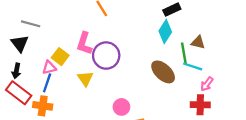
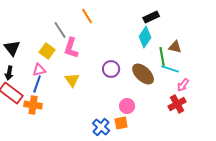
gray line: (31, 24) -> (60, 30), moved, turned 42
purple circle: (106, 56) -> (111, 69), moved, size x0.7
yellow square: (60, 57) -> (47, 51), moved
red cross: (200, 105) -> (177, 104), turned -30
pink circle: (121, 107) -> (127, 106), moved

